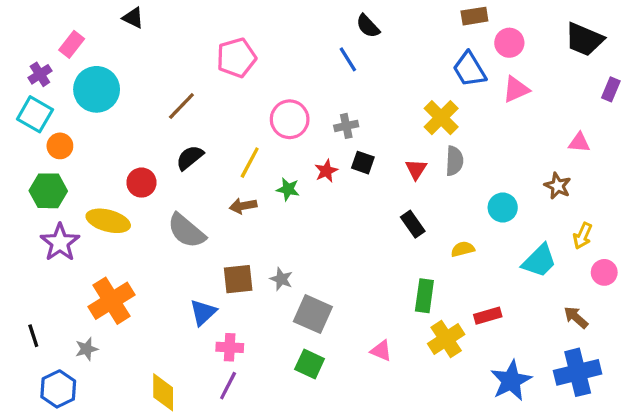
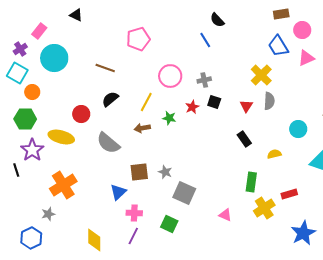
brown line: (181, 106) -> (105, 68), turned 66
black line: (33, 336) -> (16, 170), moved
green square: (310, 364) -> (169, 224), moved

